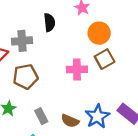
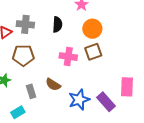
black semicircle: (49, 22) -> (57, 25), moved
brown semicircle: (70, 121) -> (53, 84), moved

